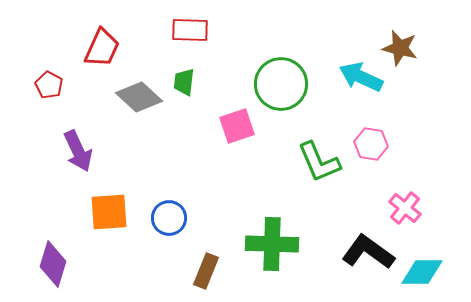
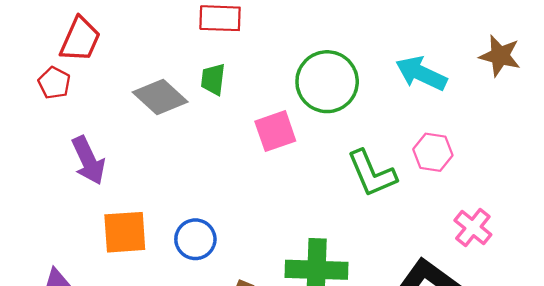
red trapezoid: (102, 48) -> (80, 39), moved
brown star: (400, 48) -> (500, 56), moved

